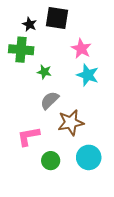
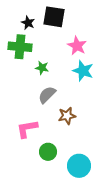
brown star: (71, 123) -> (67, 116), size x0.7
cyan circle: (89, 157) -> (79, 166), moved

